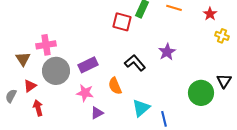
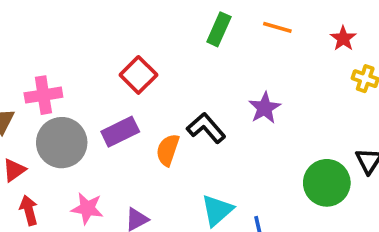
red square: (122, 22) -> (138, 75), moved, turned 30
orange semicircle: (115, 86) -> (168, 150), moved, turned 42
pink star: (85, 93) -> (87, 208), moved

